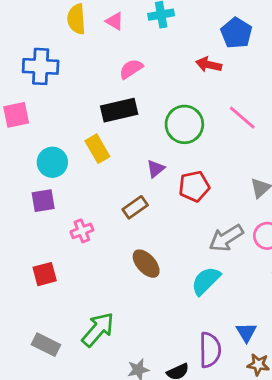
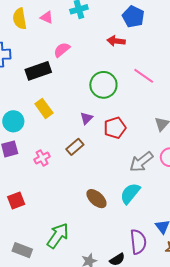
black rectangle: (119, 110) -> (38, 71), moved
pink cross: (82, 231) -> (42, 158), moved
brown ellipse: (146, 264) -> (96, 199), moved

